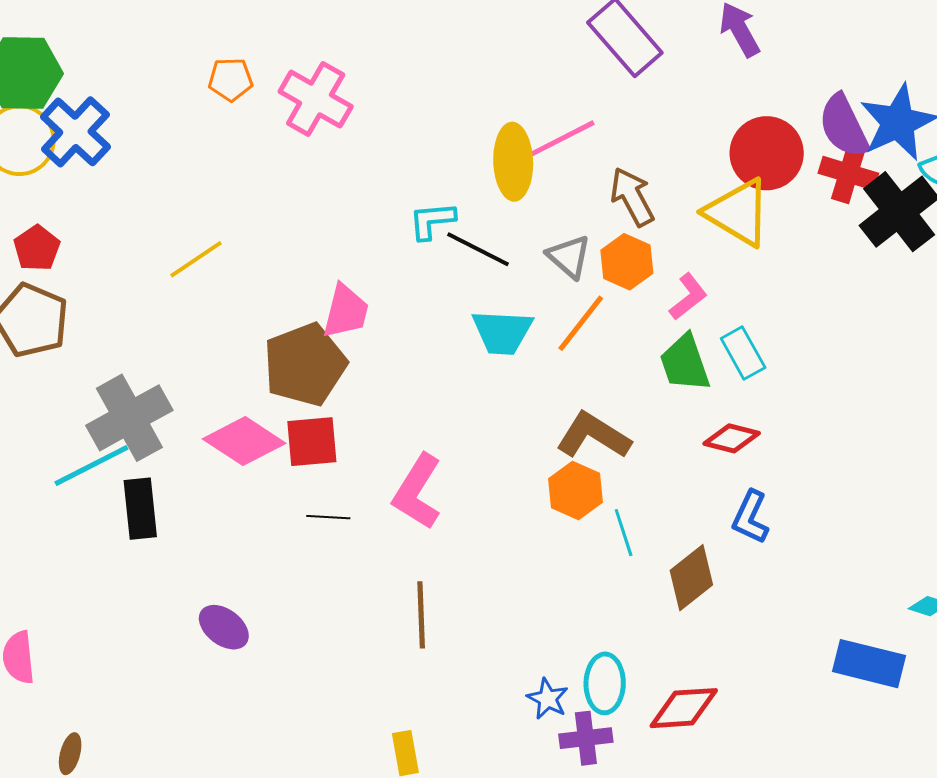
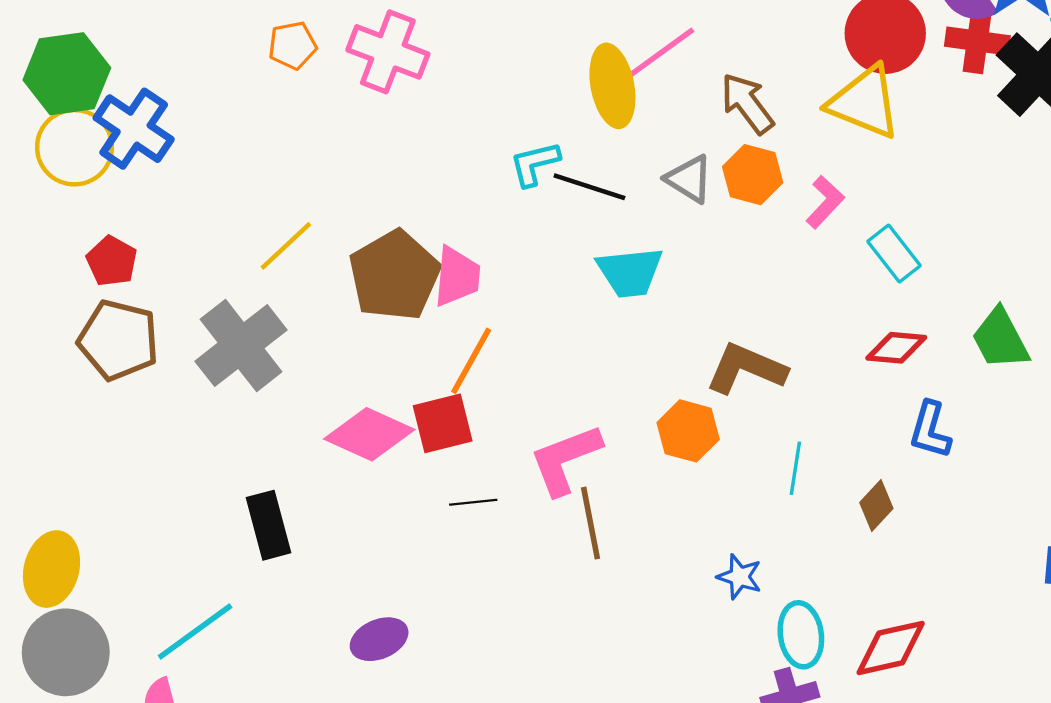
orange line: (581, 323) -> (471, 361), moved
green trapezoid: (685, 363) -> (1000, 339), moved
brown pentagon: (305, 365) -> (394, 275), moved
gray cross: (129, 418) -> (241, 346), moved
cyan line: (91, 465) -> (195, 631), moved
orange hexagon: (576, 490) -> (688, 431), moved
pink L-shape: (417, 492) -> (565, 459), turned 46
cyan line: (624, 533) -> (795, 468), turned 36
brown diamond: (691, 578) -> (876, 505), size x0.7
brown line: (421, 615) -> (591, 523), moved
purple ellipse: (224, 627) -> (379, 639), turned -51
blue star: (548, 699) -> (740, 577), moved

